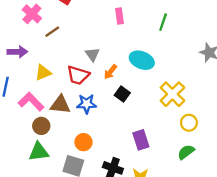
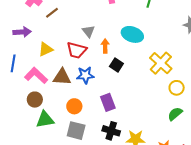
orange arrow: (110, 72) -> (105, 46), turned 144
brown circle: (41, 126) -> (35, 100), moved
purple rectangle: (141, 140) -> (108, 102), moved
orange circle: (83, 142) -> (74, 106), moved

